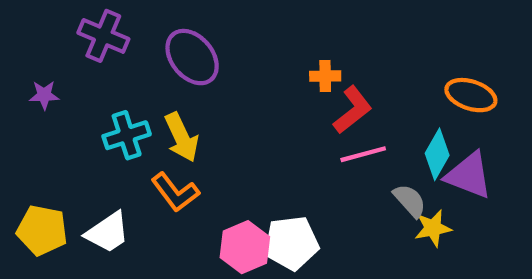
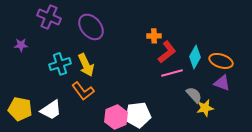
orange ellipse: (471, 95) -> (221, 61), moved
cyan diamond: (437, 154) -> (195, 57), moved
purple triangle: (469, 175) -> (222, 83), size x0.7

